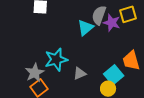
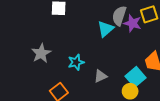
cyan star: (56, 60) -> (76, 62), size x0.7
gray star: (35, 73) -> (41, 53), moved

